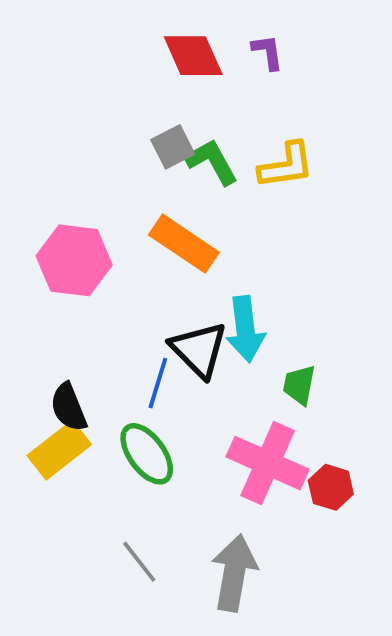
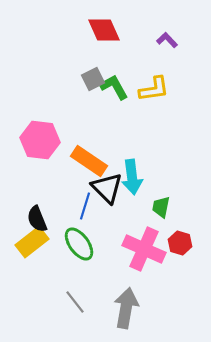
purple L-shape: (268, 52) -> (167, 40), moved, turned -35
orange rectangle: (184, 244) -> (89, 161), moved
red hexagon: (331, 487) -> (180, 243), moved

